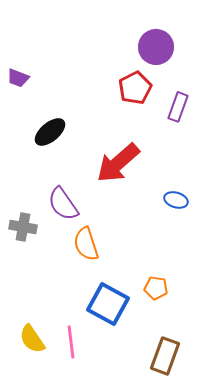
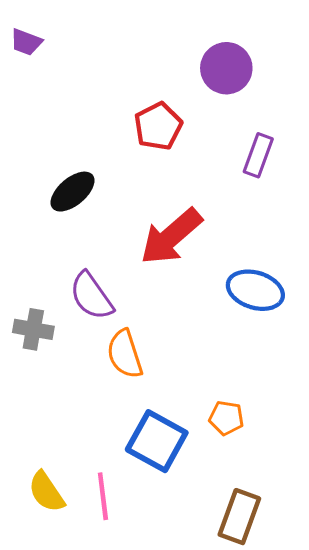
purple trapezoid: (18, 78) -> (26, 42), moved
red pentagon: (135, 88) -> (158, 126), moved
blue ellipse: (176, 200) -> (255, 290), size x1.6

